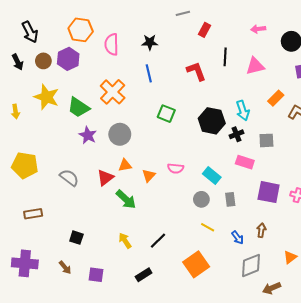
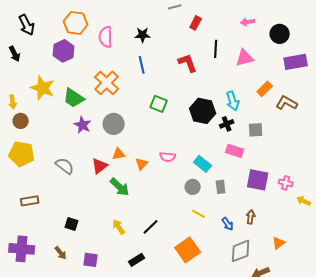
brown circle: (43, 61) -> (21, 121), moved

